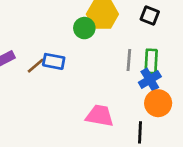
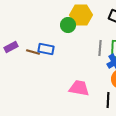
brown line: (36, 66) -> (33, 52), turned 56

